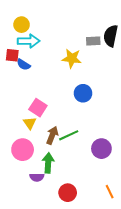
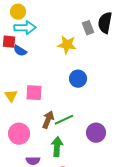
gray rectangle: (93, 41) -> (88, 28), turned 72
pink square: (38, 108) -> (34, 93), turned -30
yellow triangle: (30, 123) -> (11, 96), moved
green arrow: (48, 163) -> (57, 147), moved

